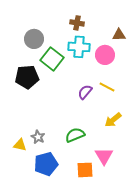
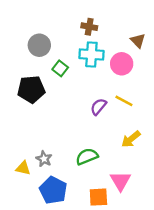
brown triangle: (119, 35) -> (138, 41), turned 48
green square: (52, 59) -> (60, 68), size x0.6
blue pentagon: (46, 164) -> (53, 190), turned -30

